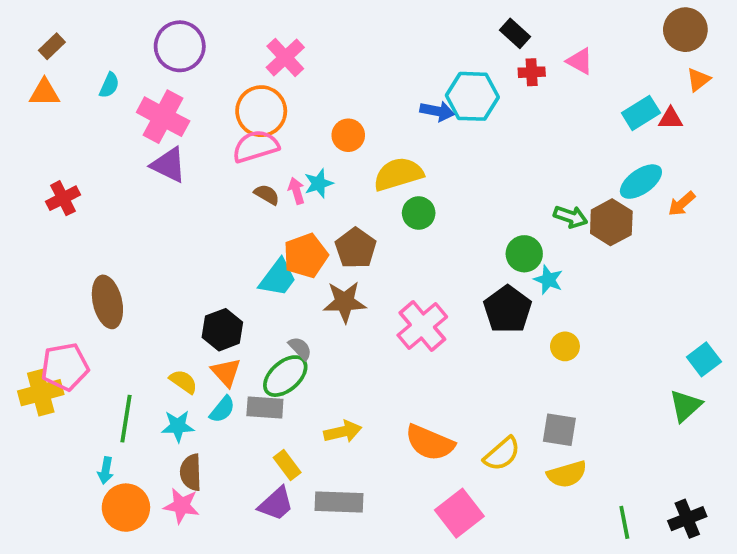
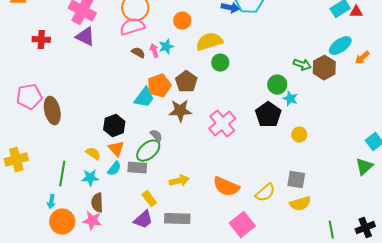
red cross: (63, 198) -> (41, 40), moved, turned 30
pink pentagon: (65, 367) -> (29, 97), moved

